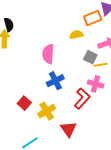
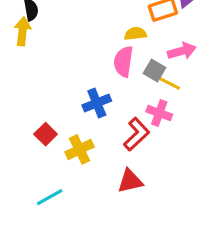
pink semicircle: (48, 54) -> (123, 62), moved
yellow line: (101, 65) -> (170, 84), turned 32
red triangle: (68, 129) -> (130, 181), moved, turned 48

